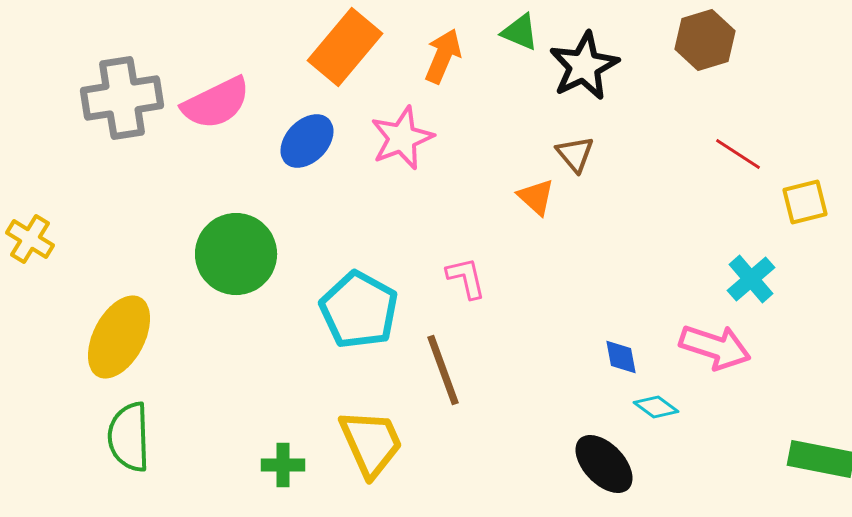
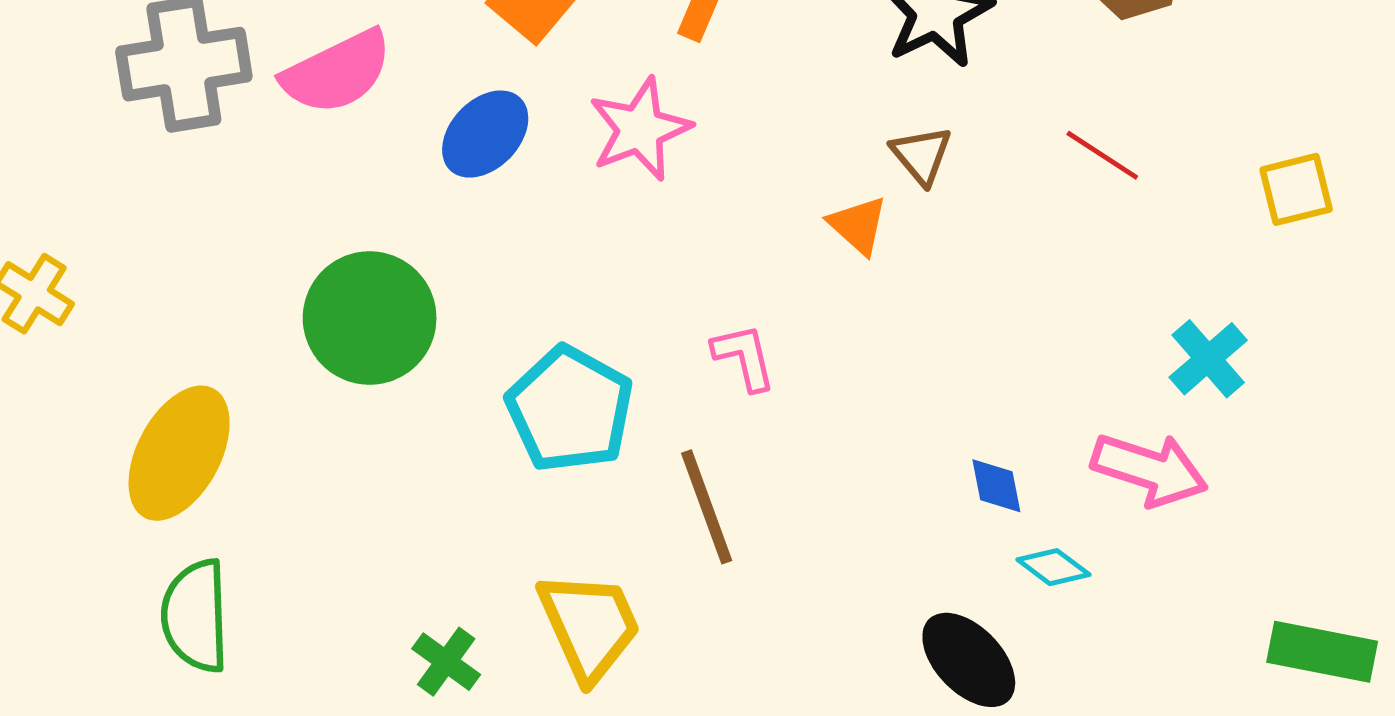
red line: (738, 154) -> (1102, 155), moved
yellow square: (805, 202) -> (1296, 189), moved
green cross: (283, 465) -> (446, 662), turned 36

